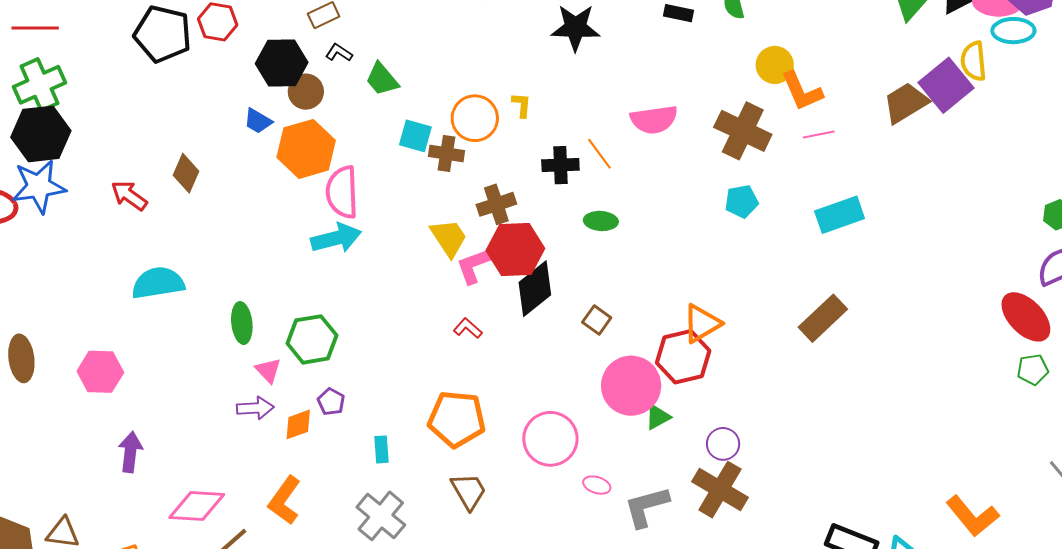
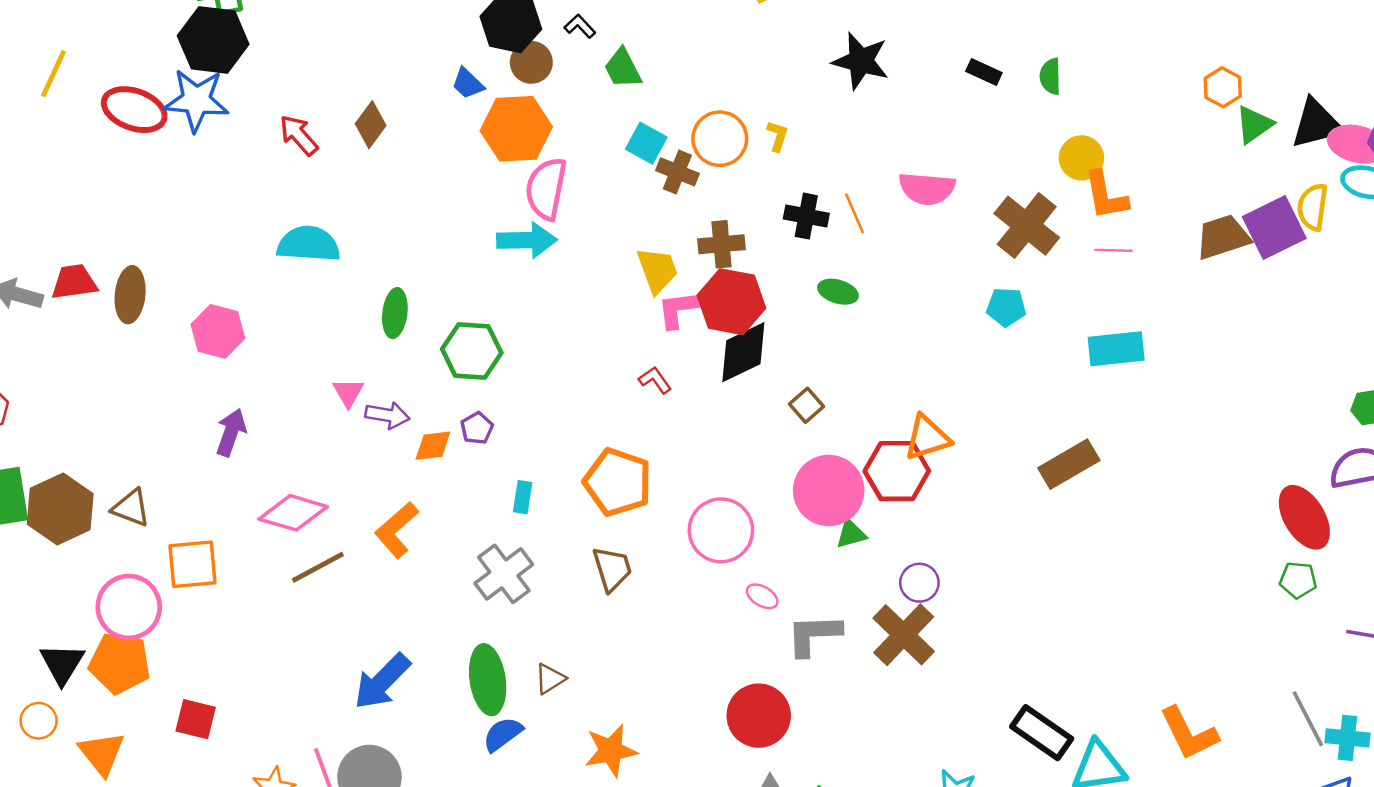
pink triangle: (268, 370) -> (348, 392), moved

